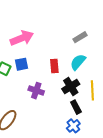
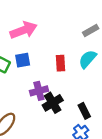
black cross: (71, 87) -> (53, 103), moved
purple cross: (36, 91) -> (39, 91), turned -35

